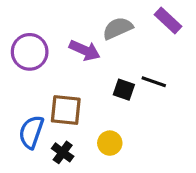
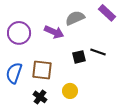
black square: (124, 90) -> (79, 57), turned -32
blue semicircle: (31, 132) -> (14, 73), moved

